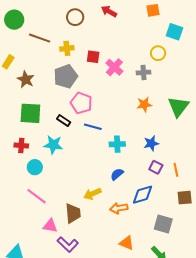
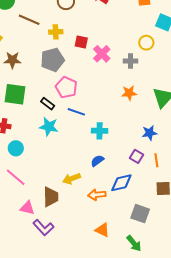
brown star: (26, 79) -> (12, 60), turned -30
blue star: (151, 143) -> (150, 133), moved
cyan star: (53, 145) -> (49, 127), moved

